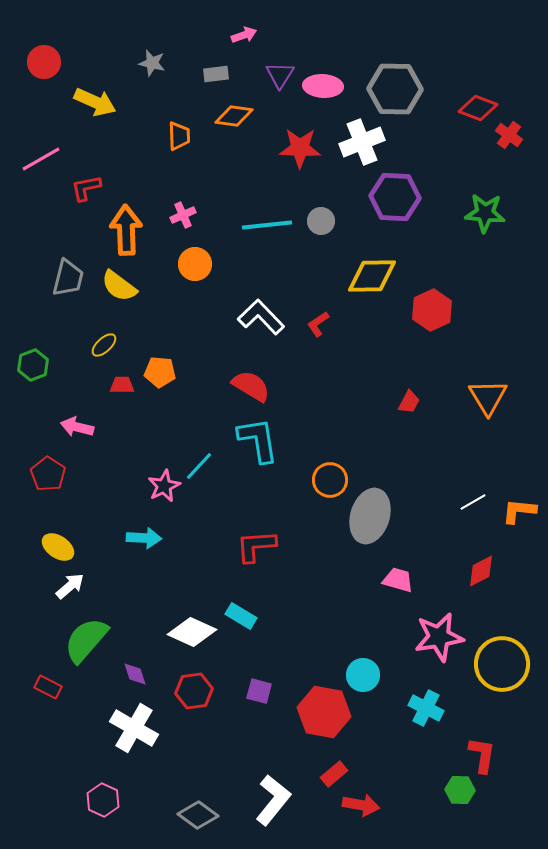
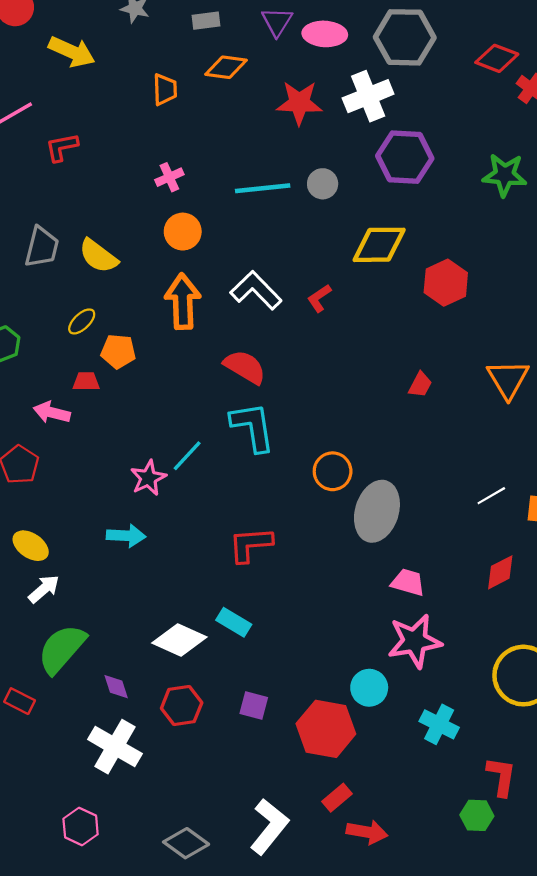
orange arrow: (126, 230) -> (183, 301), moved
orange pentagon: (160, 372) -> (118, 351), moved
red trapezoid: (122, 385) -> (86, 381), moved
pink star: (439, 637) -> (415, 641), moved

